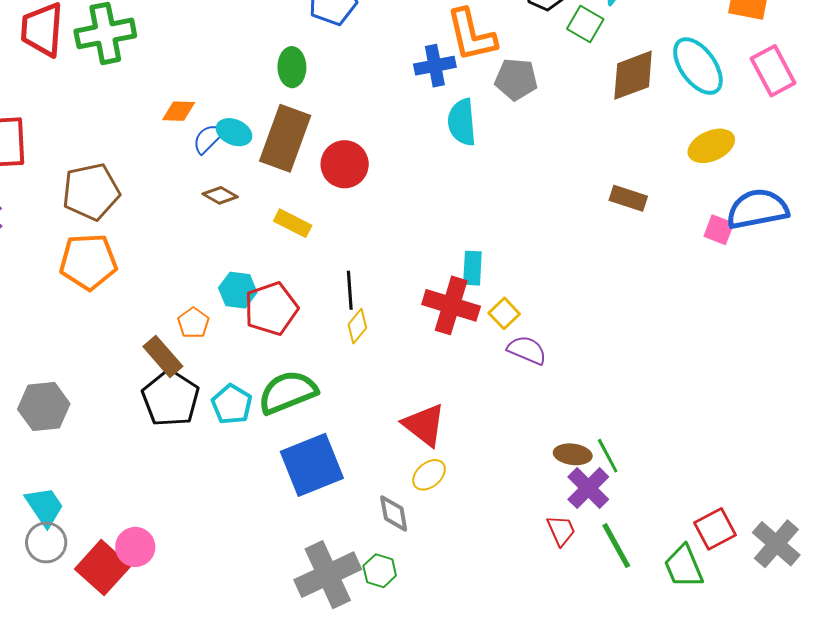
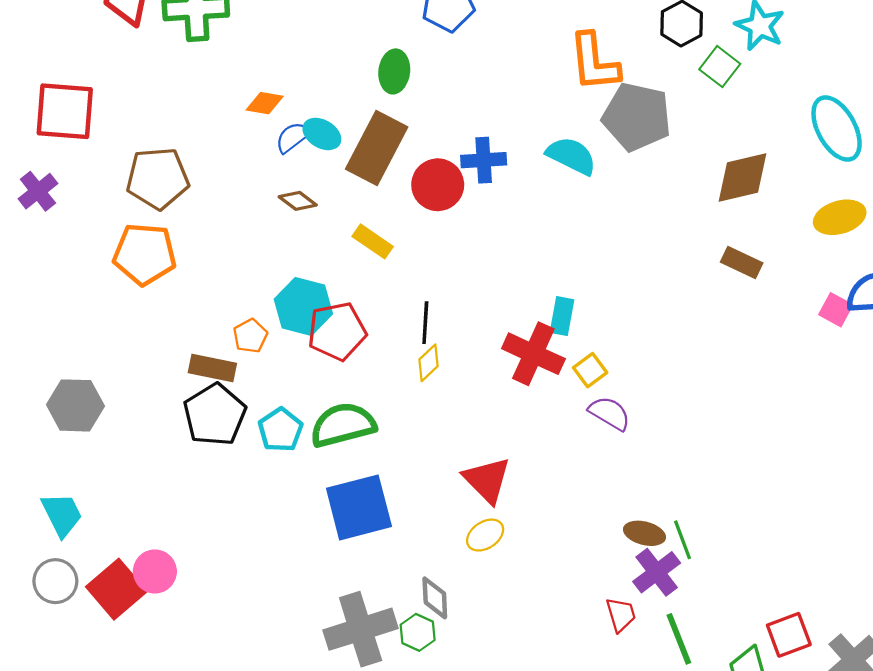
blue cross: (435, 66) -> (484, 160), moved
brown diamond: (633, 75) -> (743, 177), moved
gray pentagon: (516, 79) -> (637, 117), size x1.5
cyan semicircle: (462, 122) -> (571, 156), turned 114
cyan hexagon: (238, 290) -> (303, 307), size x1.4
brown rectangle: (163, 356) -> (212, 368), turned -45
gray diamond: (394, 513) -> (435, 598), moved
gray circle: (46, 543) -> (55, 581), moved

